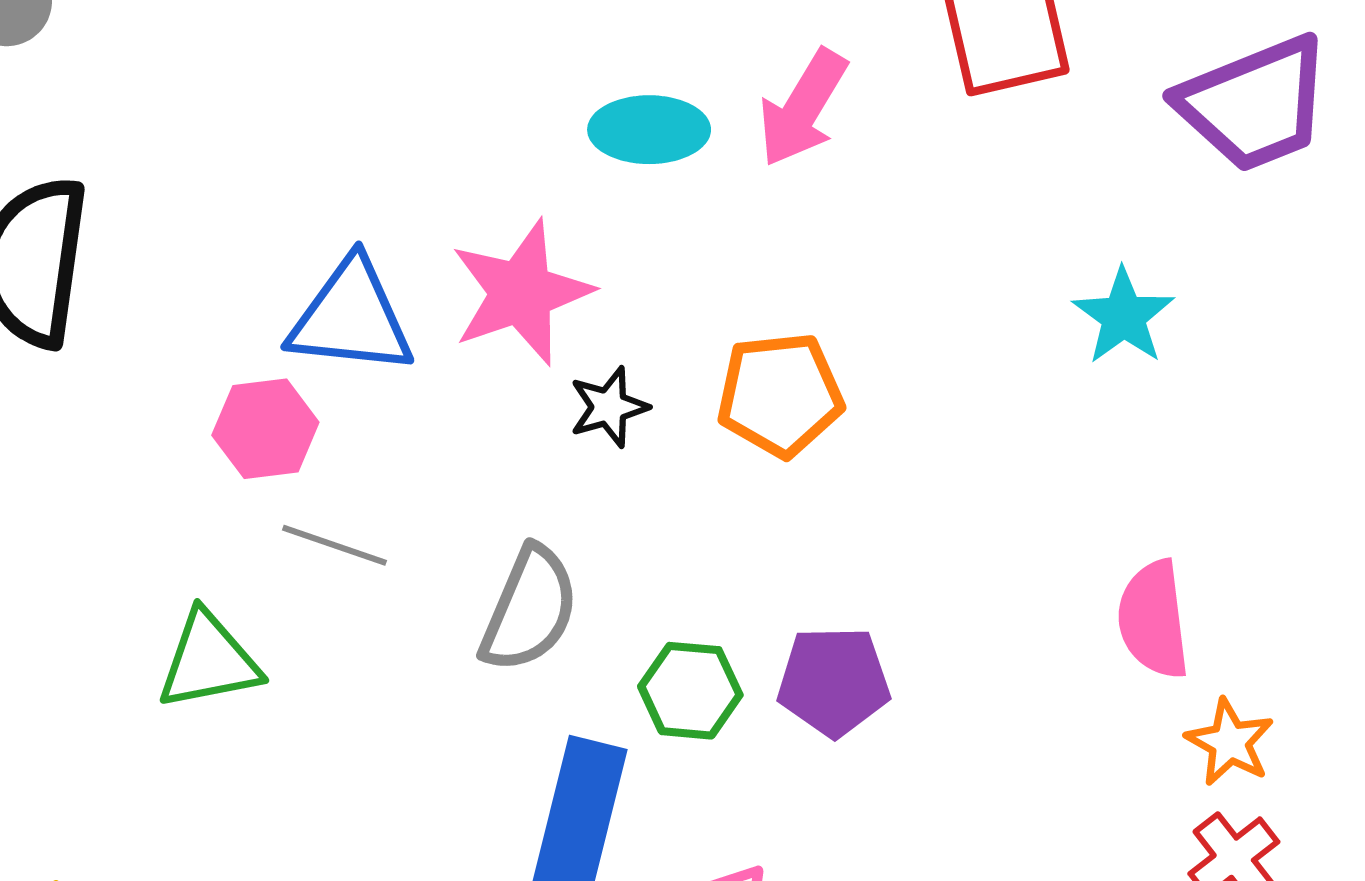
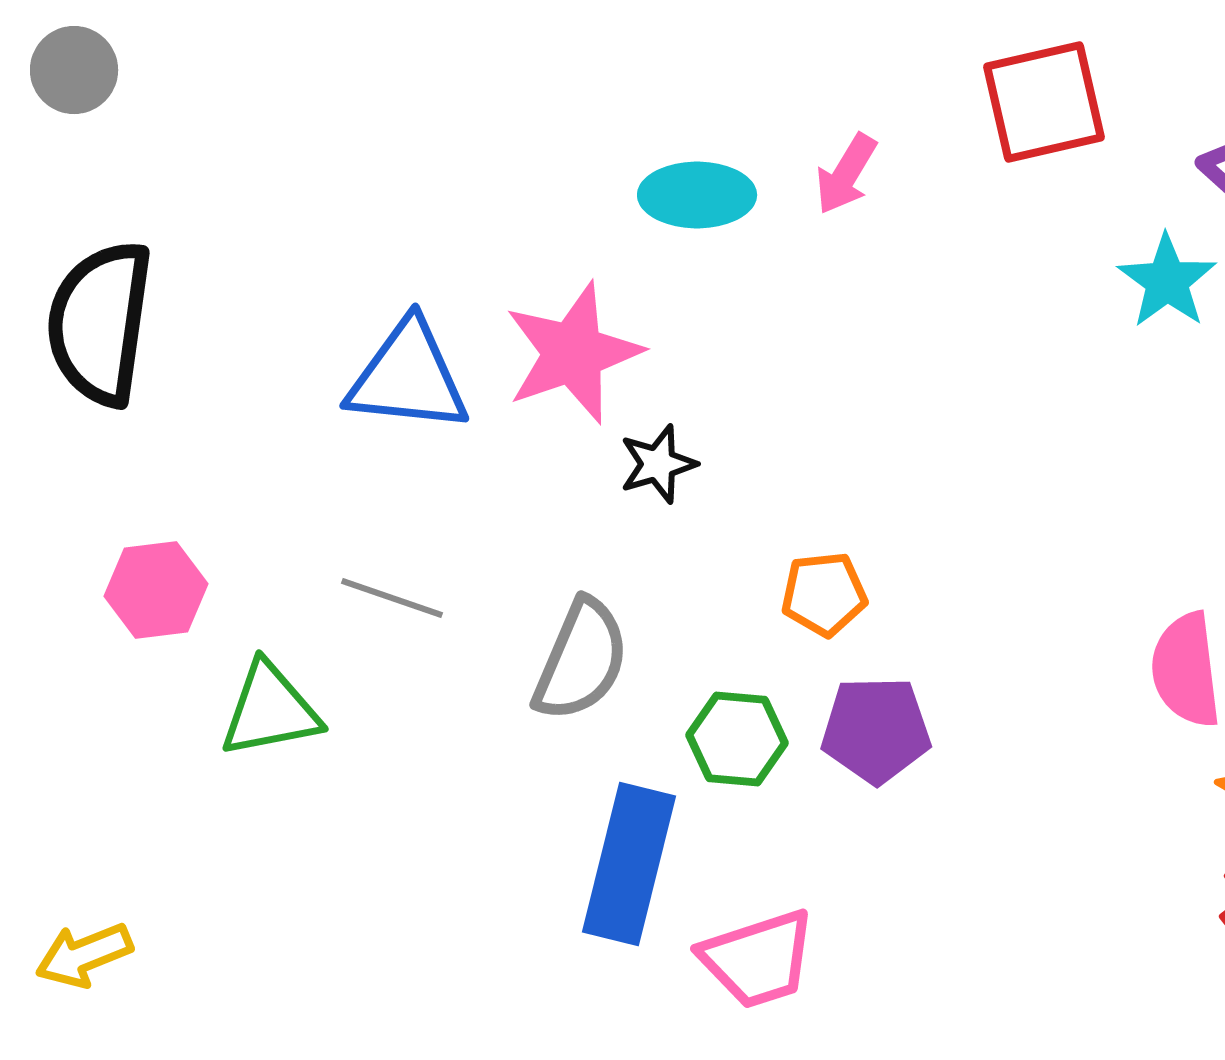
pink arrow: (803, 108) -> (846, 174), size x0.7
cyan star: (1123, 316) -> (1167, 281), moved
orange pentagon: (780, 395) -> (824, 594), moved, size x0.7
pink hexagon: (265, 429) -> (156, 590), moved

